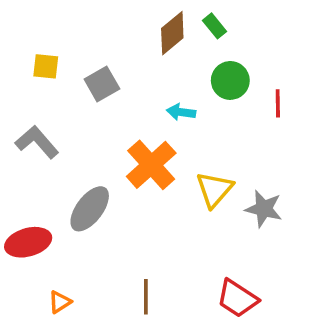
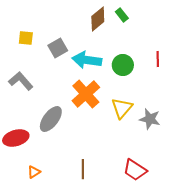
green circle: (230, 80) -> (123, 65), moved
cyan arrow: (181, 112) -> (87, 60), moved, size x1.8

